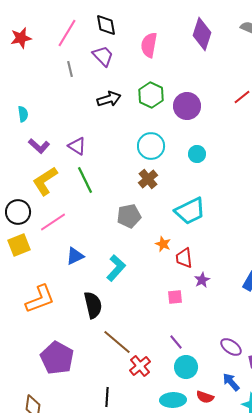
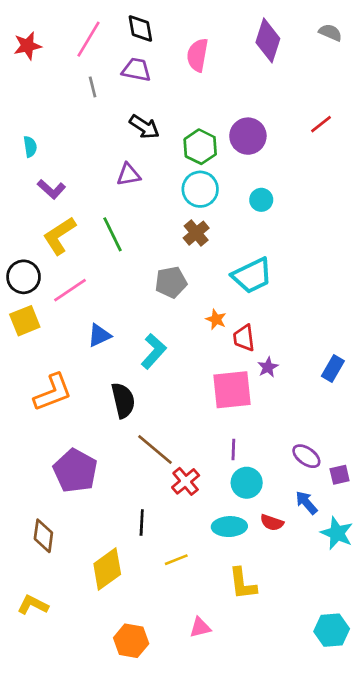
purple trapezoid: (103, 56) -> (136, 70), turned -35
green hexagon: (151, 95) -> (200, 147), moved
black arrow: (109, 99) -> (144, 127), turned 50
purple triangle: (77, 146) -> (128, 175), moved, turned -42
pink square: (175, 297) -> (232, 390), size x2.0
purple line: (176, 342) -> (233, 450), turned 42

